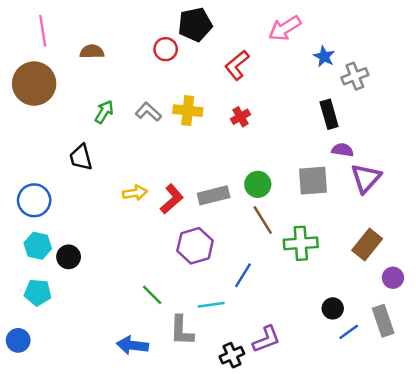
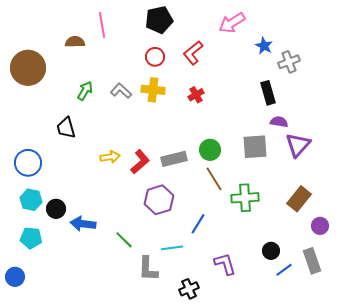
pink line: (43, 31) -> (102, 25), moved
red circle: (166, 49) -> (155, 57), moved
purple L-shape: (266, 339) -> (225, 264), moved, turned -85
blue arrow: (132, 345) -> (83, 224), moved

